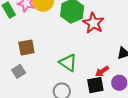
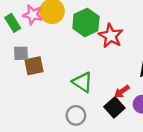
gray square: (19, 71) -> (21, 53), moved, turned 32
black square: (95, 85) -> (114, 107), turned -30

